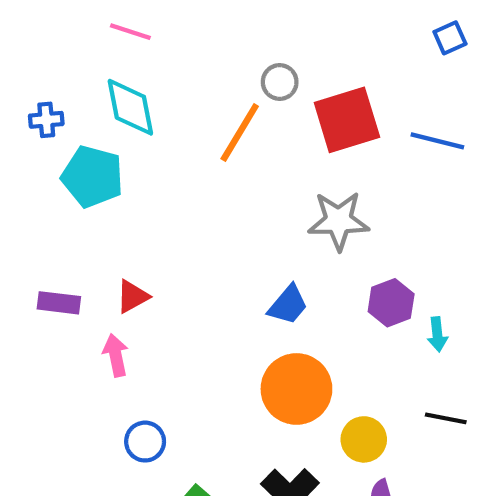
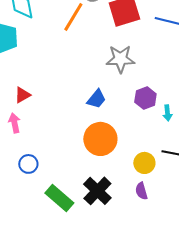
yellow circle: (364, 439) -> (144, 163), moved

